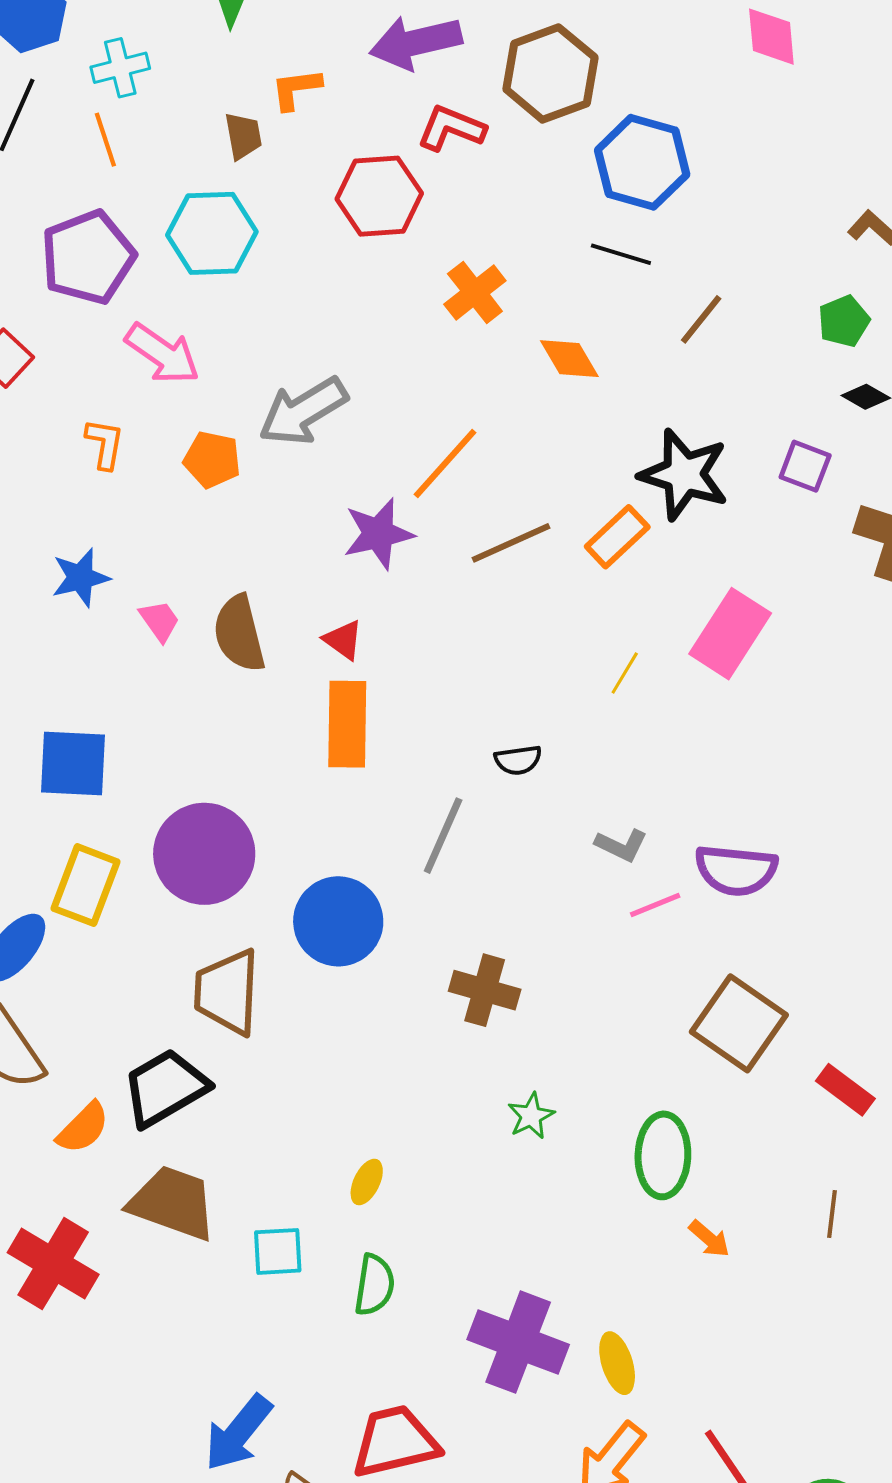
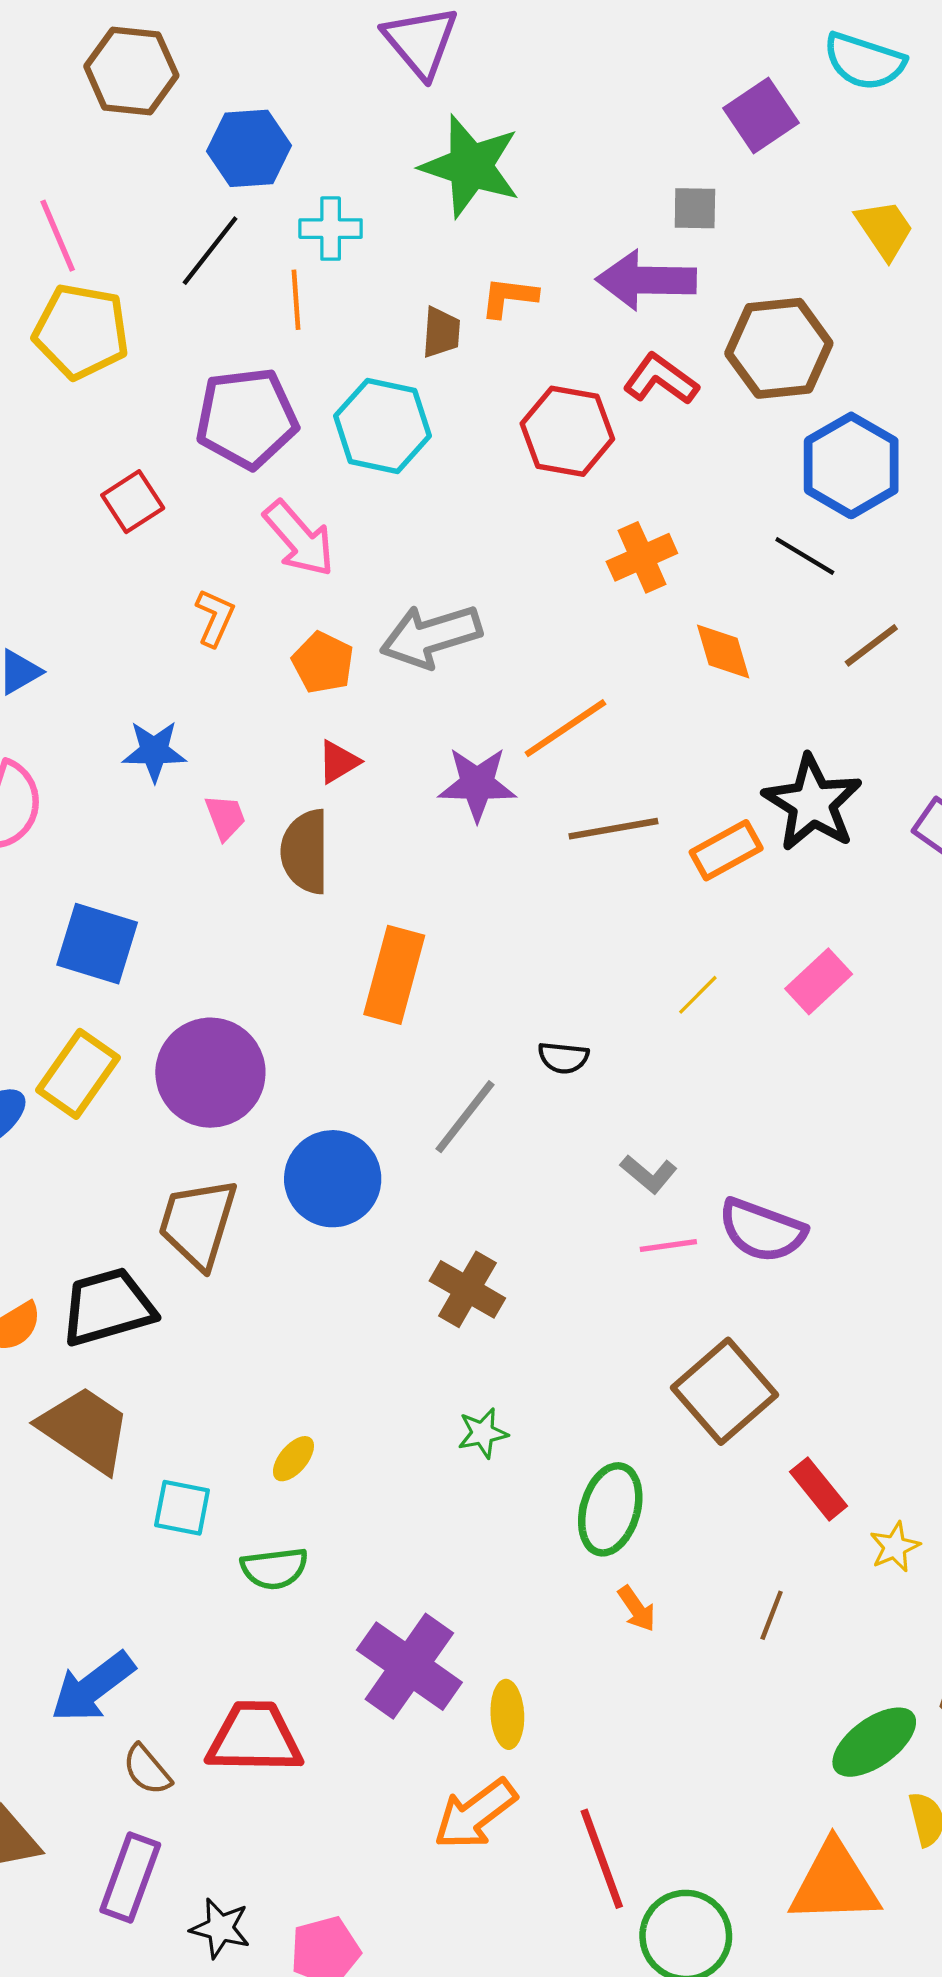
pink rectangle: (730, 634) -> (819, 981), size x0.7
red triangle: (343, 640) -> (339, 762), moved, turned 39
green semicircle: (374, 1285) -> (274, 1568), turned 60

